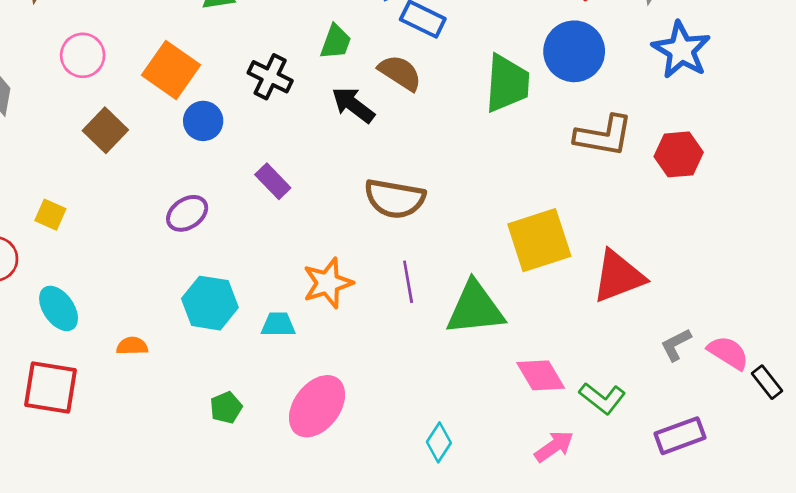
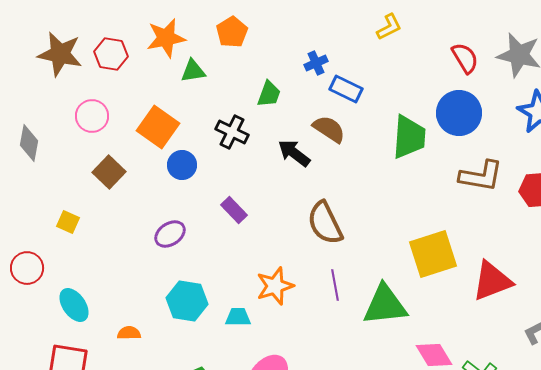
green trapezoid: (336, 42) -> (269, 94), moved
brown semicircle: (395, 199) -> (325, 223), turned 54
yellow square: (50, 215) -> (68, 222), moved

